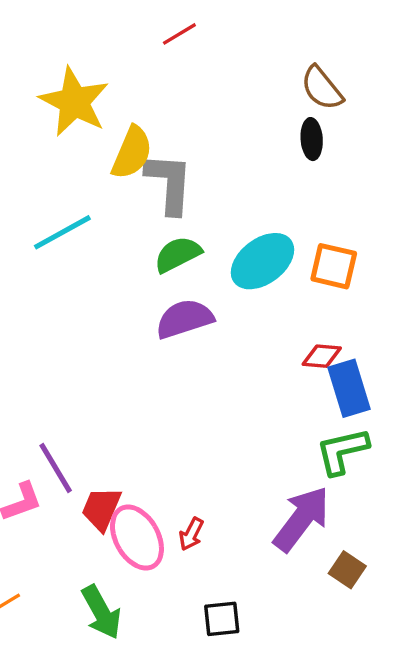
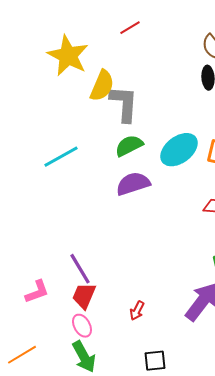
red line: (179, 34) -> (130, 28), moved
cyan line: (62, 232) -> (61, 157), moved
purple line: (56, 468) -> (80, 269), moved
pink ellipse: (137, 538) -> (82, 326), moved, size x0.6

